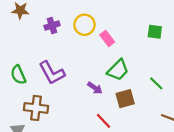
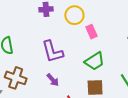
purple L-shape: (52, 73) -> (52, 52), moved
purple arrow: (95, 88) -> (53, 80), moved

